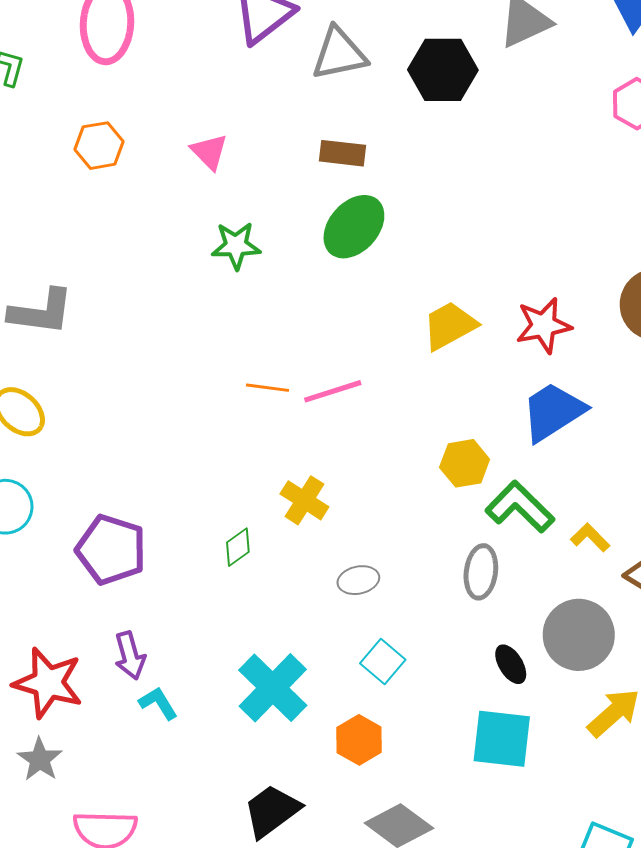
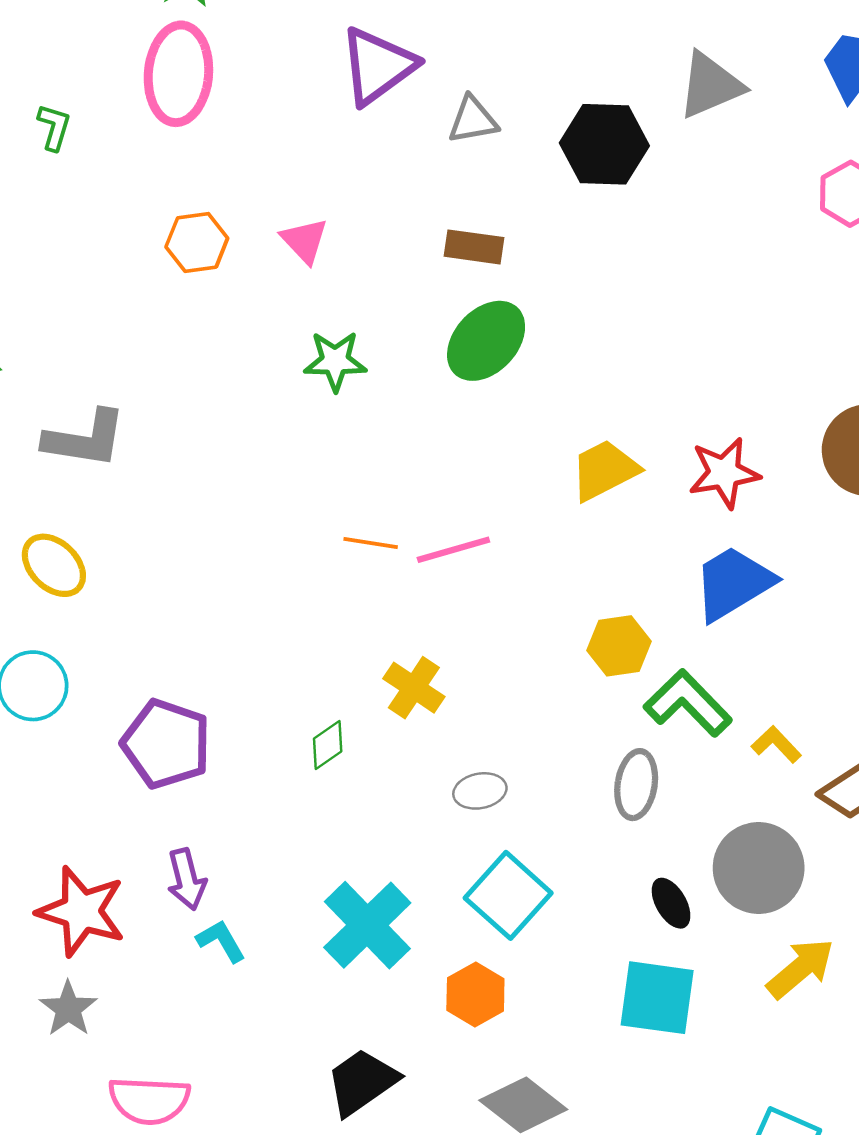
gray triangle: (339, 54) -> (473, 120), size x0.7
orange hexagon: (99, 146) -> (197, 243), moved
cyan square: (383, 662) -> (508, 895), size x1.5

